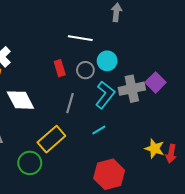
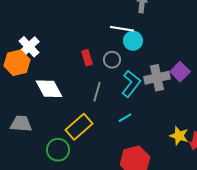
white line: (80, 38) -> (122, 29), moved
cyan circle: (107, 61) -> (133, 41), moved

